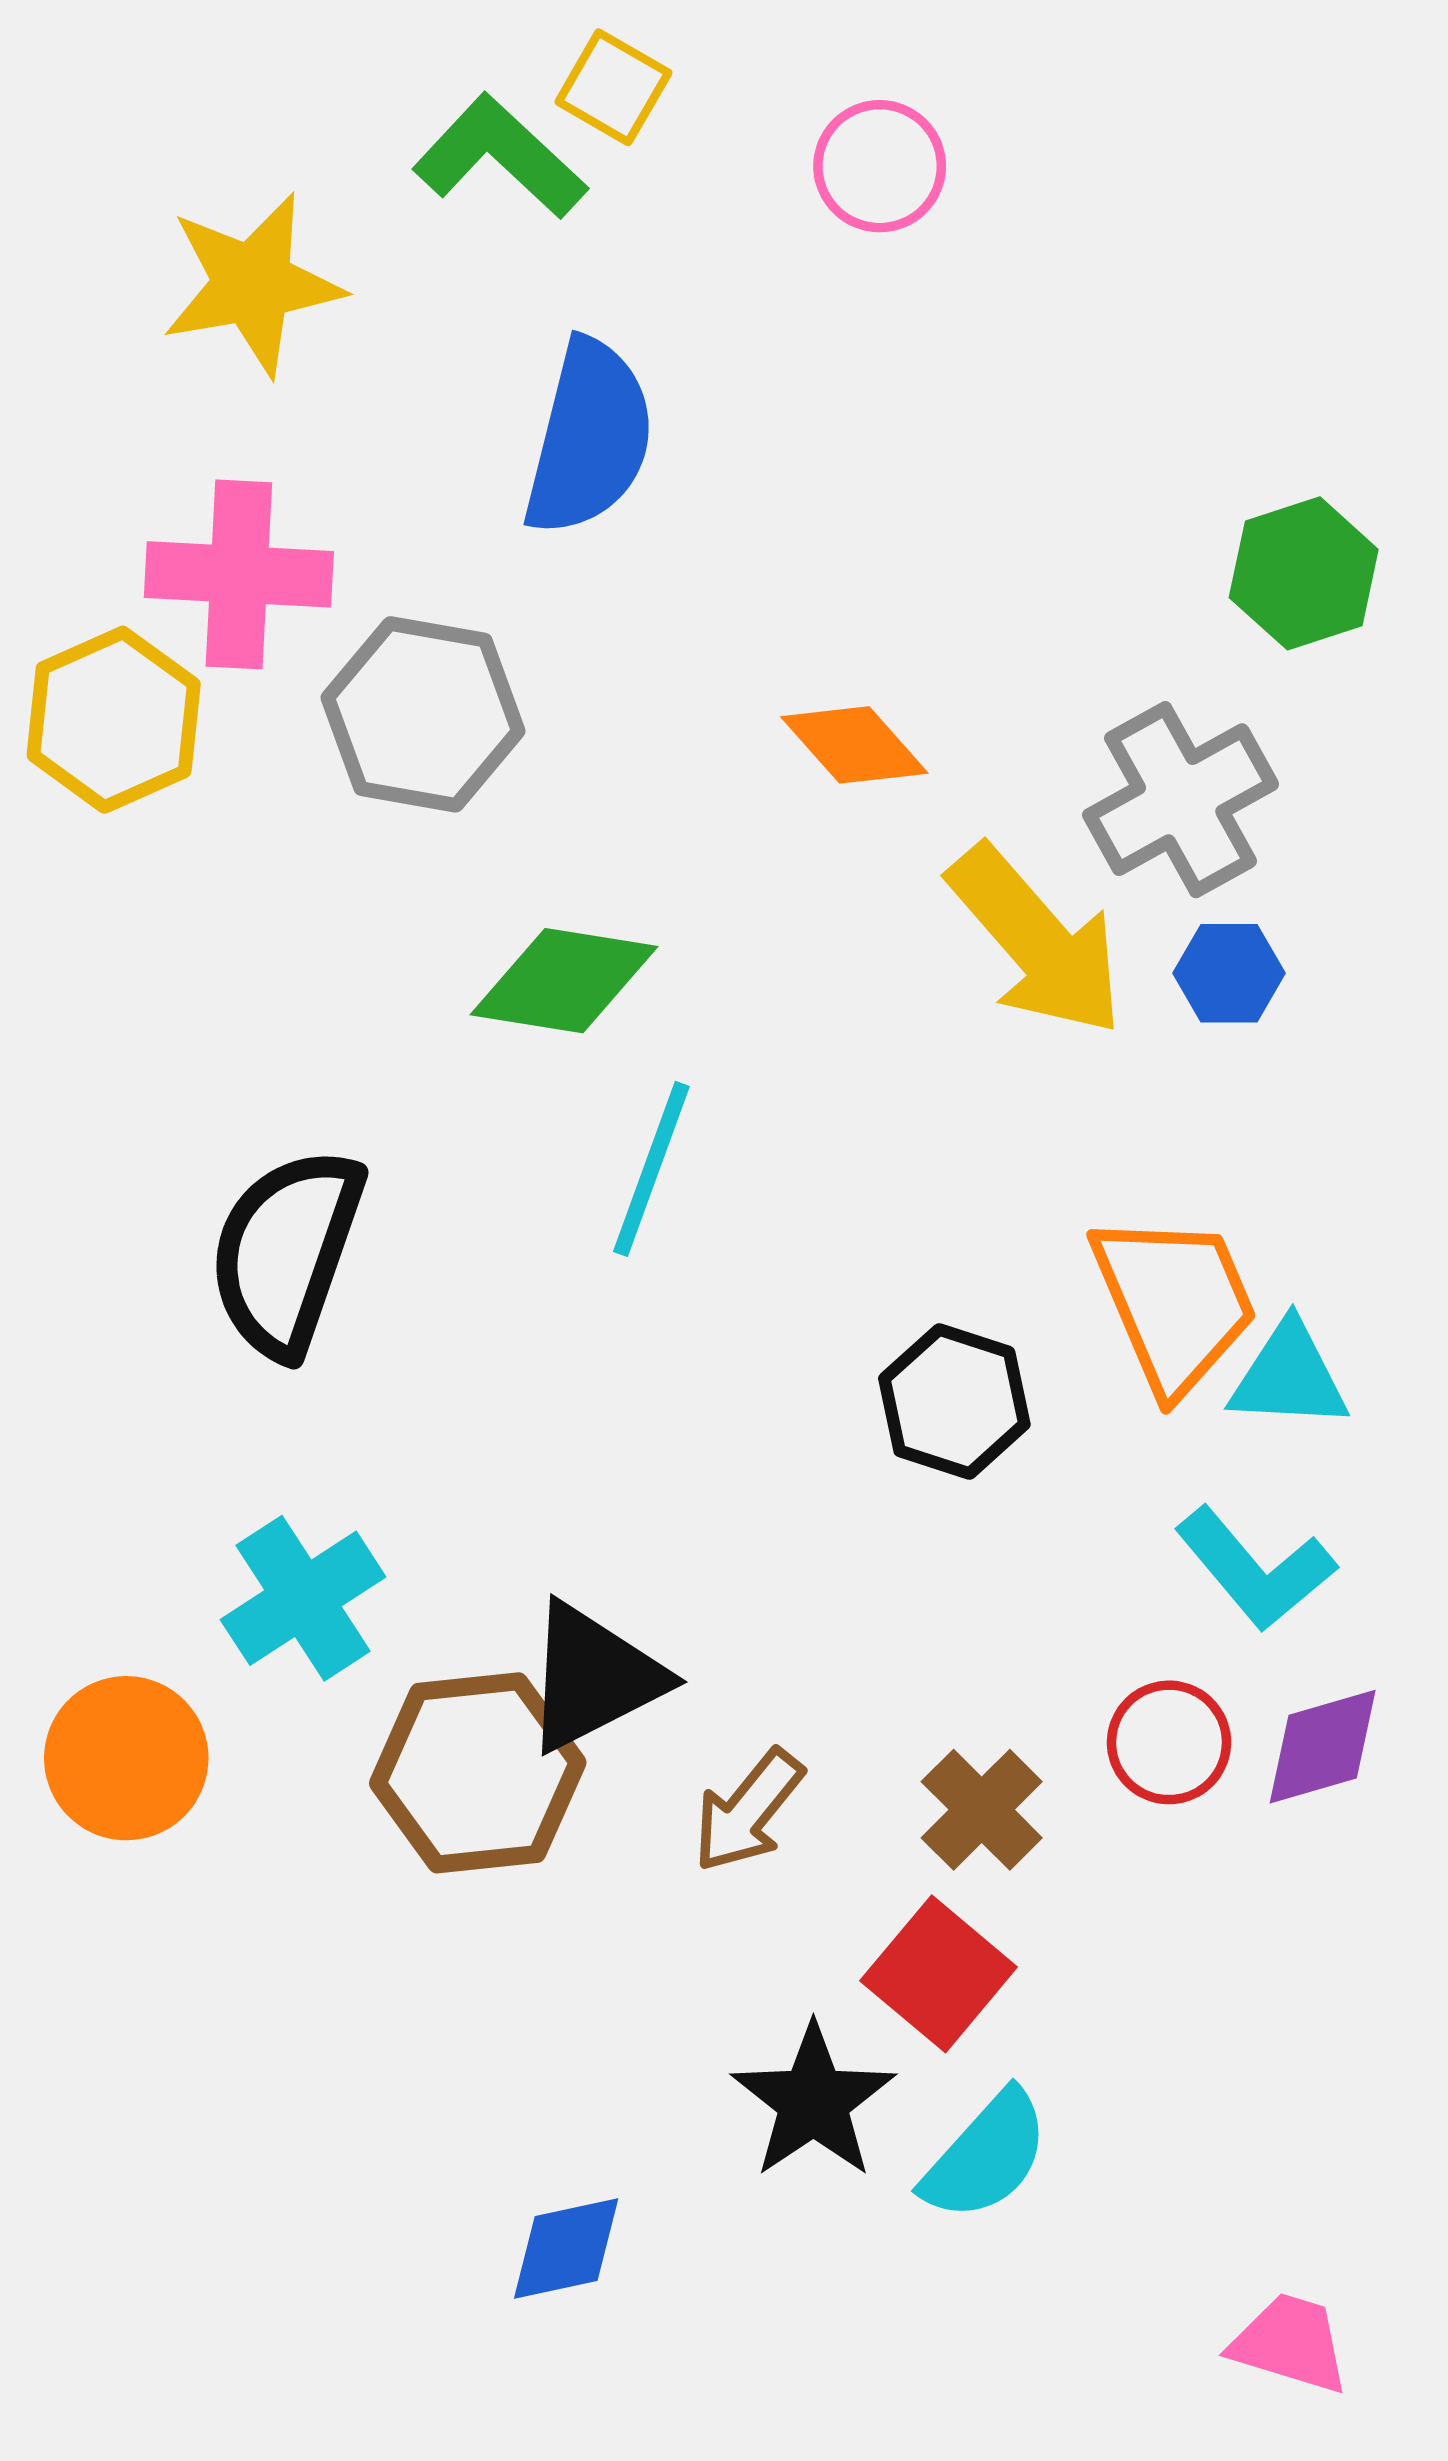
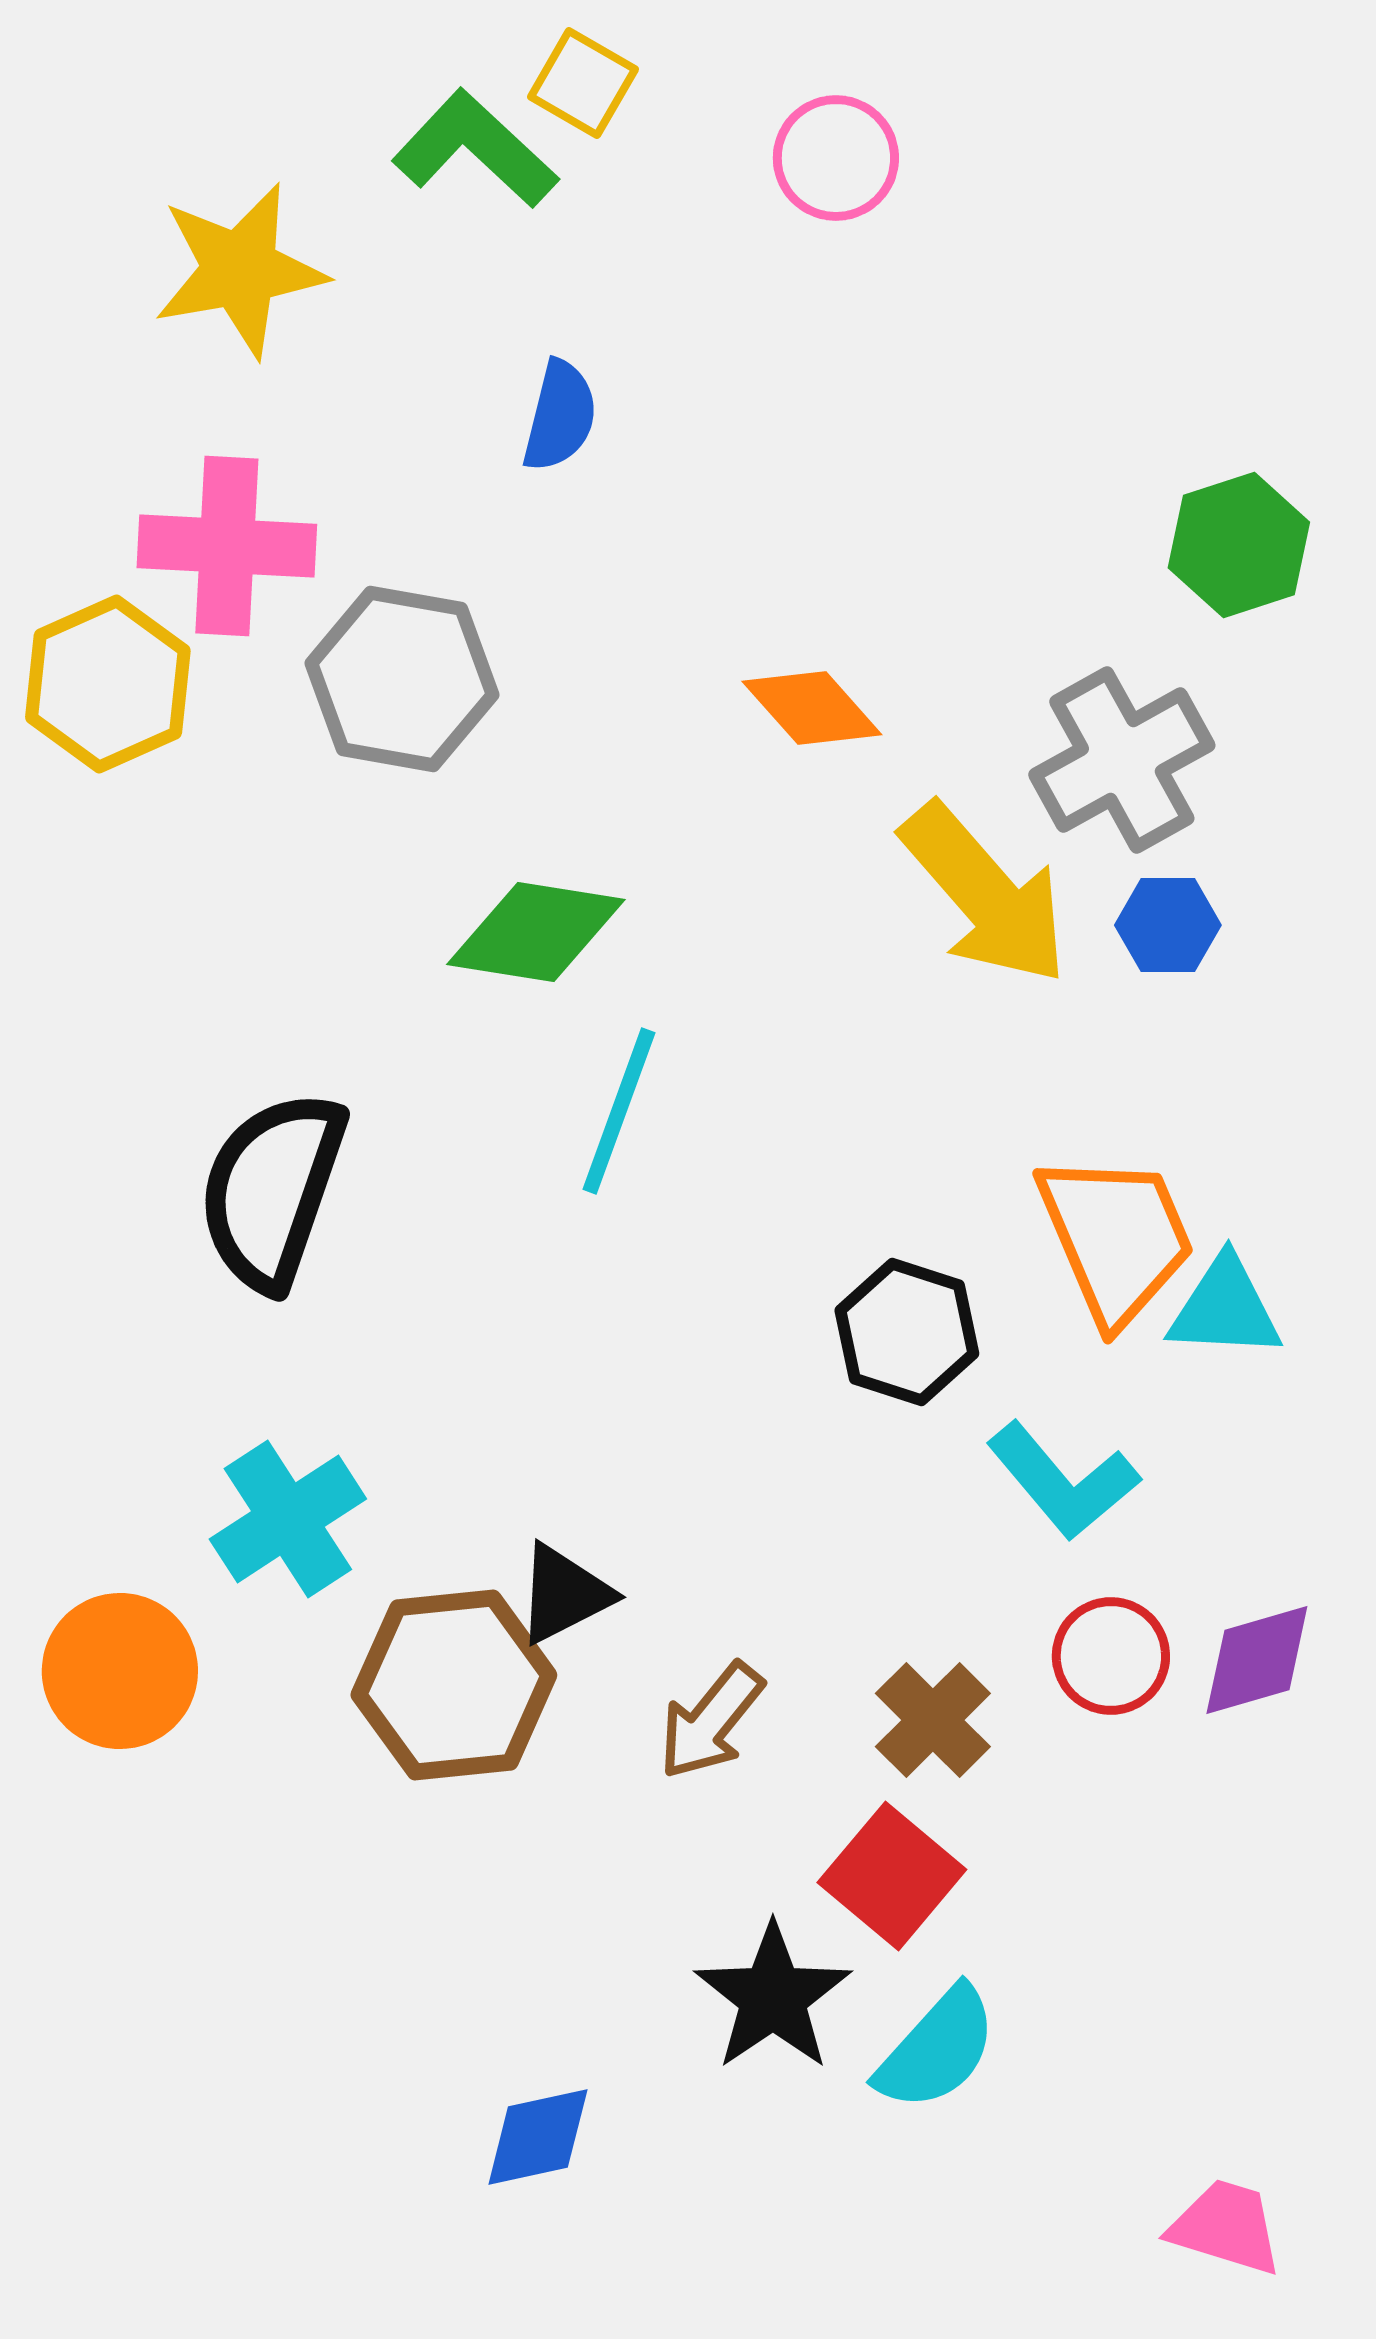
blue semicircle: (589, 438) -> (560, 416), size x0.6
cyan L-shape: (1255, 1569) -> (1063, 1481), moved
black triangle: (593, 1677) -> (564, 1594), size x0.7

